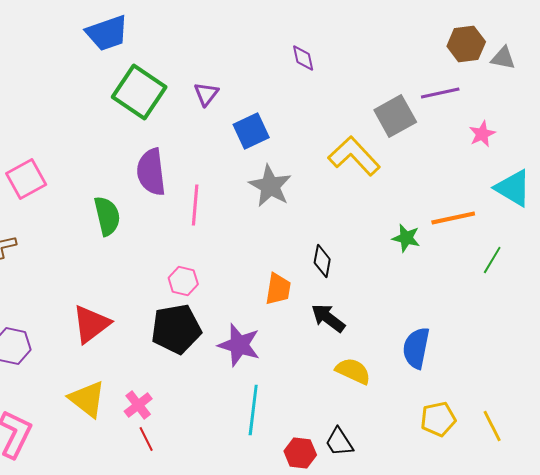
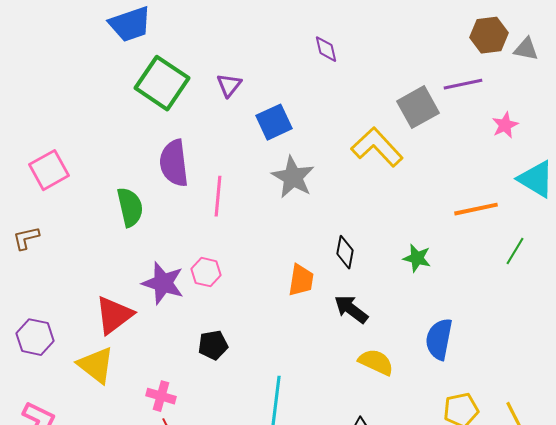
green star: (406, 238) -> (417, 258), moved
black pentagon: (176, 329) -> (213, 345), moved, size x0.6
purple star: (239, 345) -> (163, 283), moved
yellow triangle: (87, 399) -> (96, 365), moved
pink cross: (138, 405) -> (161, 396), turned -36

